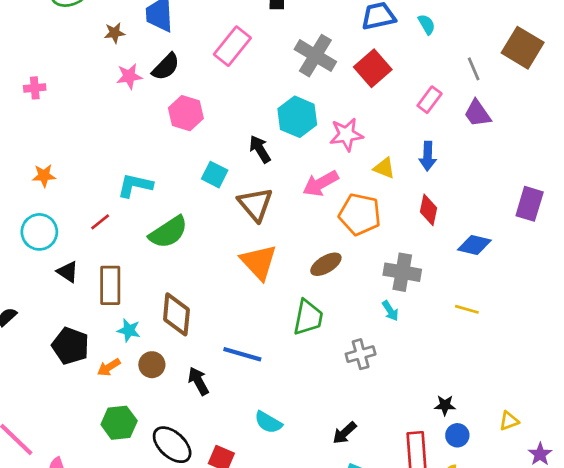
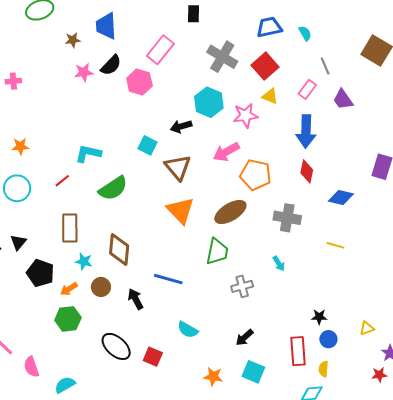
gray line: (474, 69) -> (325, 66), moved
pink hexagon: (186, 113) -> (139, 82), moved
black arrow: (260, 149) -> (181, 126), turned -75
blue arrow: (428, 156) -> (306, 131), size x1.5
yellow triangle: (384, 168) -> (270, 96), moved
brown ellipse: (326, 264) -> (230, 212), size x1.4
black triangle: (68, 272) -> (18, 242), moved, turned 36
cyan arrow: (390, 311) -> (279, 264), moved
gray cross: (361, 354) -> (242, 286), moved
green hexagon: (119, 423) -> (68, 319), moved

